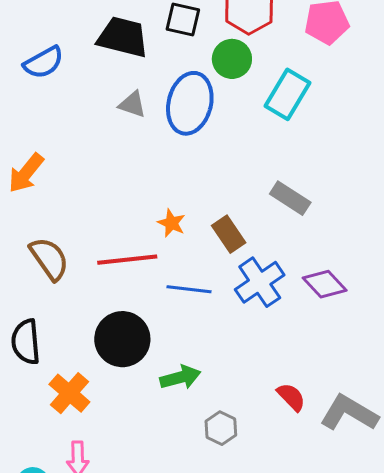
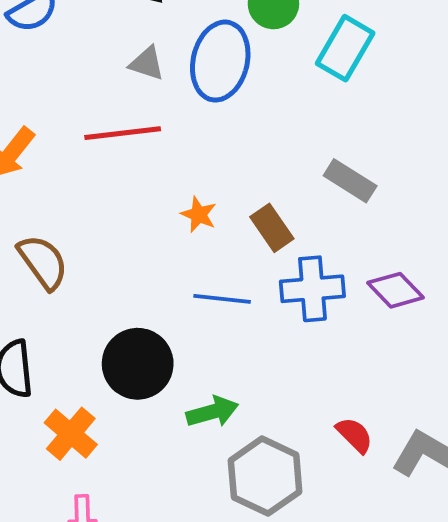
red line: (127, 260) -> (123, 133), moved
blue cross: (260, 282) -> (312, 289), turned 30
gray hexagon: (221, 428) -> (265, 476), size x1.8

